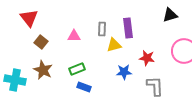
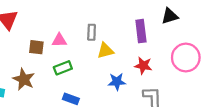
purple rectangle: (128, 28) -> (141, 31), moved
brown square: (41, 42) -> (36, 47), moved, turned -32
green rectangle: (77, 69) -> (63, 68), moved

